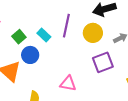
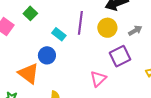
green square: (19, 37) -> (30, 13), moved
pink triangle: (68, 84) -> (98, 79), moved, turned -48

